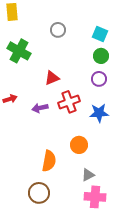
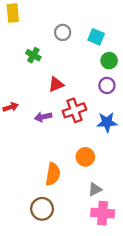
cyan square: (100, 34) -> (96, 37), moved
green cross: (19, 51) -> (33, 55), moved, size x0.6

